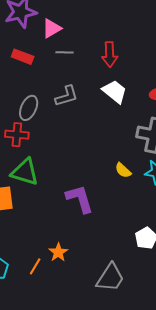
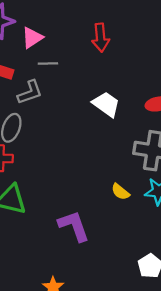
red arrow: (110, 54) -> (101, 38), moved
gray L-shape: (67, 96) -> (30, 92), moved

